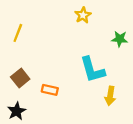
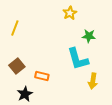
green star: (120, 39) -> (89, 36), moved
black star: (17, 111) -> (25, 94), moved

